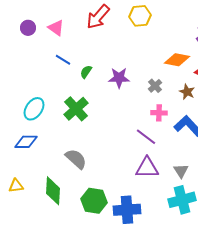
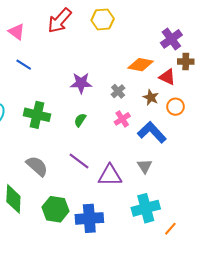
green semicircle: (86, 72) -> (80, 120), moved
green cross: (76, 109) -> (37, 115), turned -35
pink cross: (159, 113) -> (122, 119), turned -35
purple line: (146, 137) -> (79, 161), moved
gray triangle: (181, 171) -> (145, 166), moved

